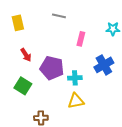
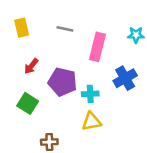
gray line: (59, 16) -> (65, 29), moved
pink rectangle: (81, 39) -> (97, 47), size x1.6
red arrow: (26, 55) -> (31, 66), turned 72

